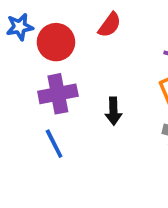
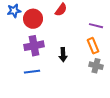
blue line: (54, 144) -> (32, 72), turned -70

